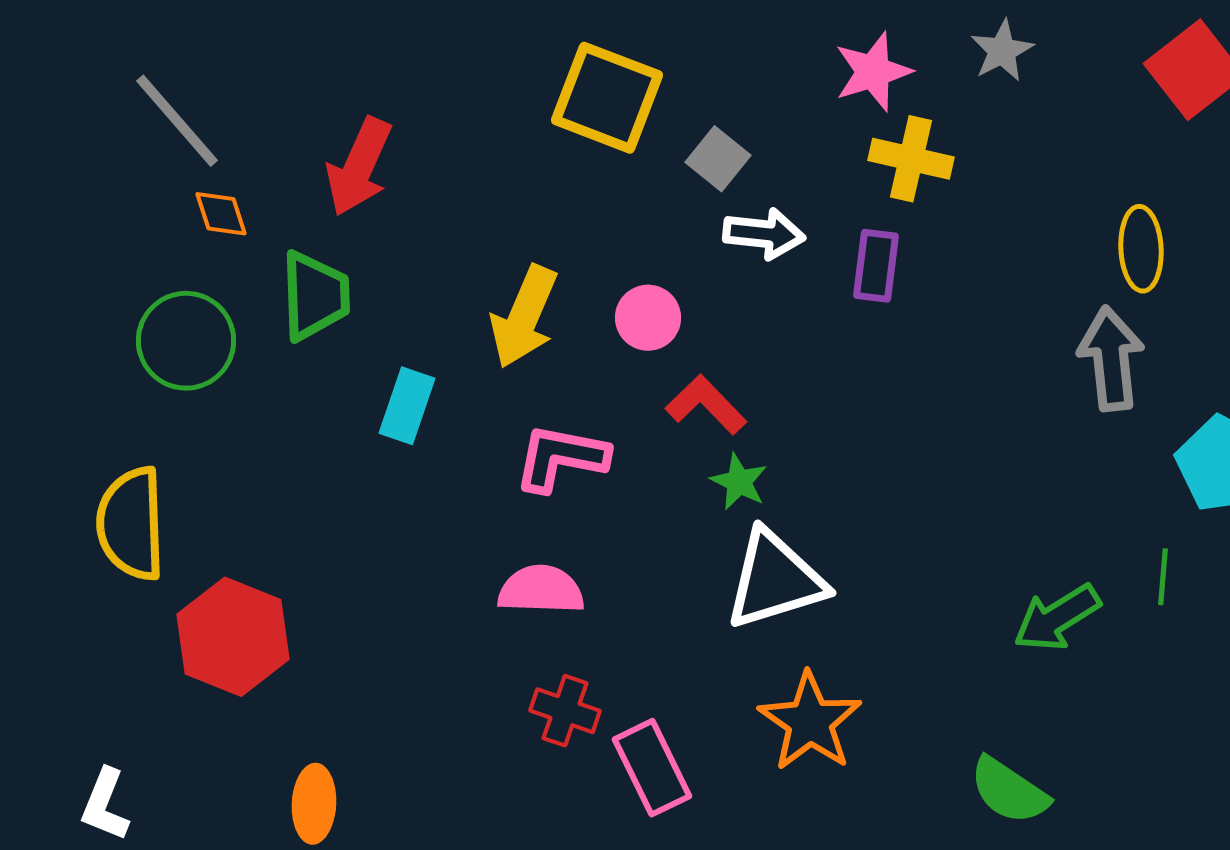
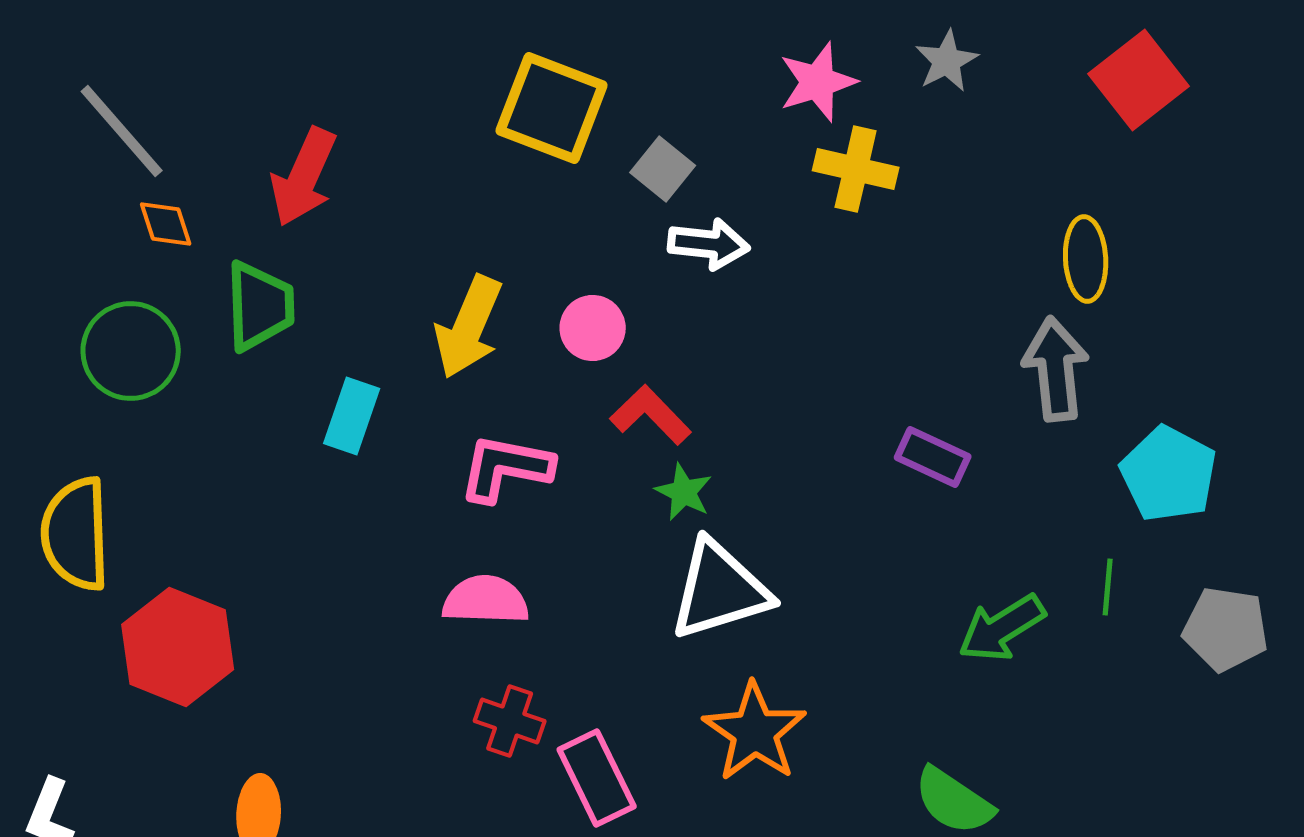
purple rectangle: (876, 266) -> (933, 457), moved, turned -72

